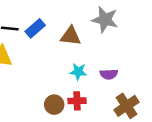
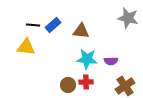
gray star: (105, 20) -> (128, 18), moved
cyan star: (78, 72) -> (87, 59), size x1.5

